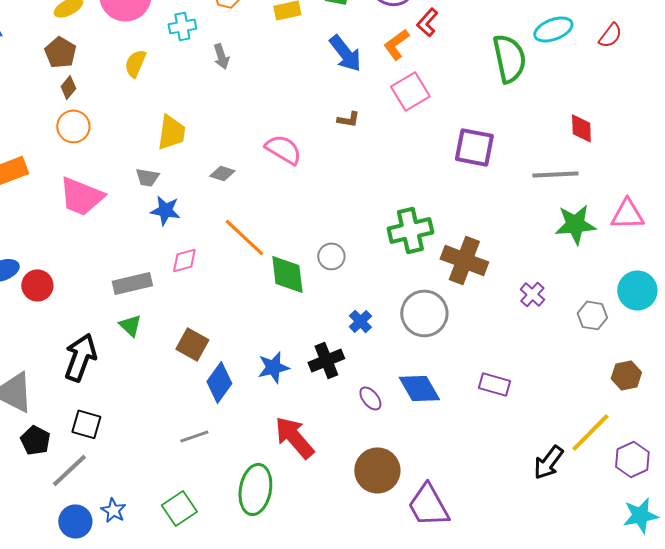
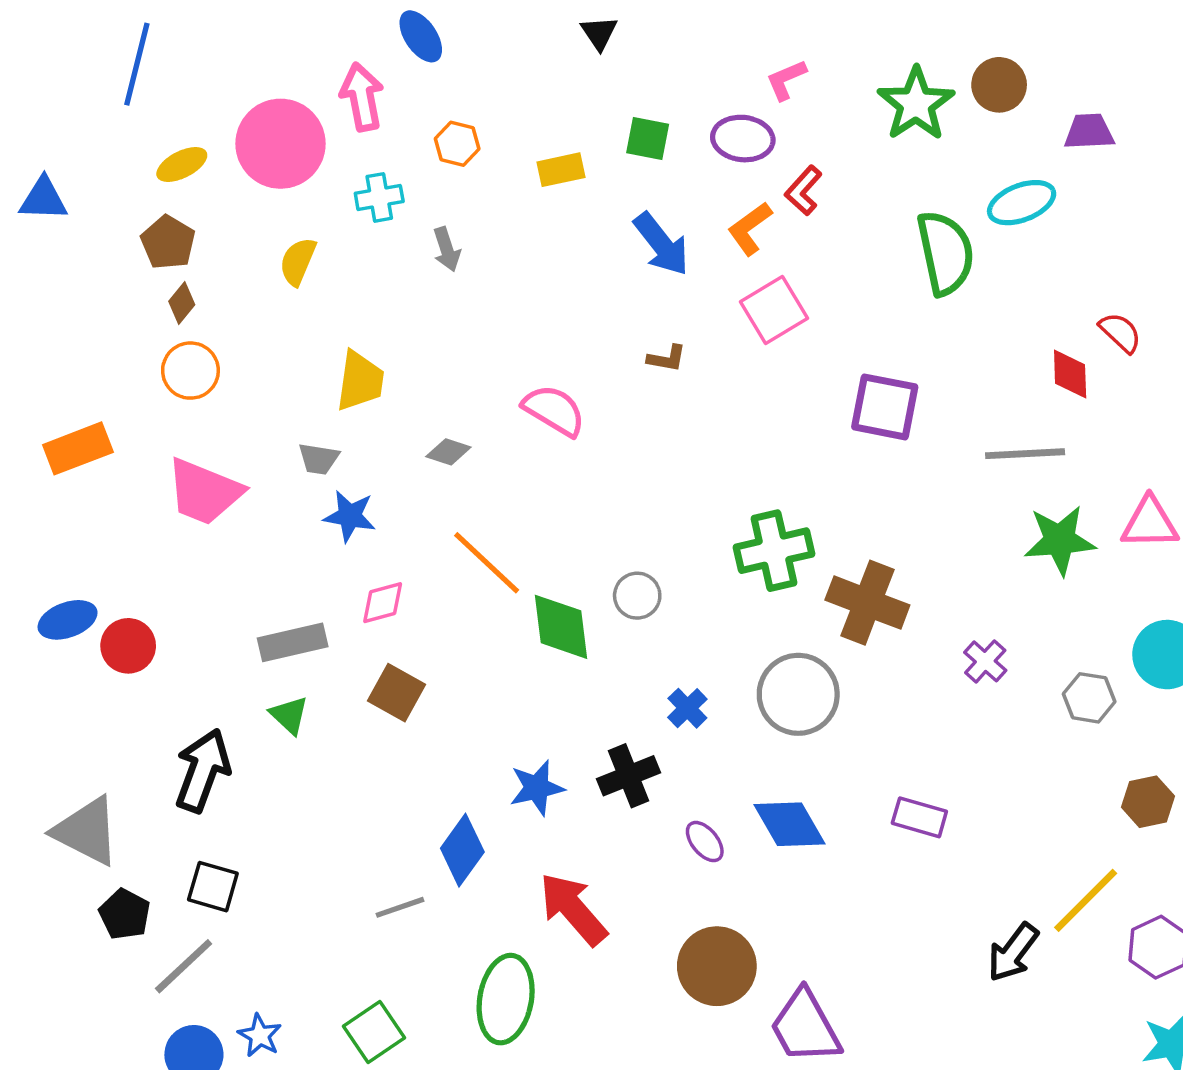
red semicircle: (610, 35) -> (1120, 332), moved, turned -84
brown square: (192, 344) -> (397, 693), moved
blue diamond: (219, 382) -> (462, 850), moved

